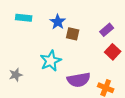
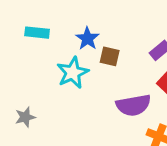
cyan star: (51, 61) -> (73, 73), moved
purple semicircle: (79, 80) -> (133, 105), moved

